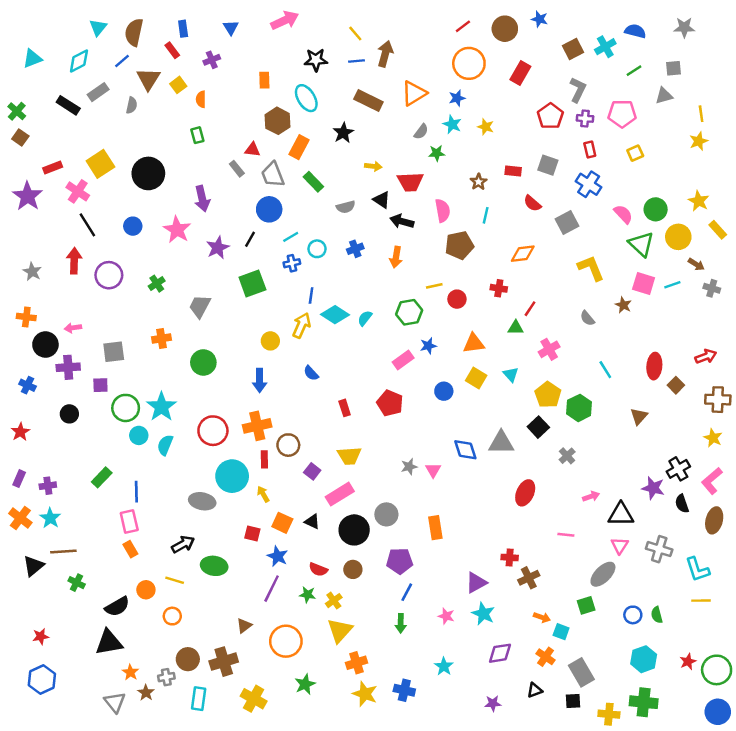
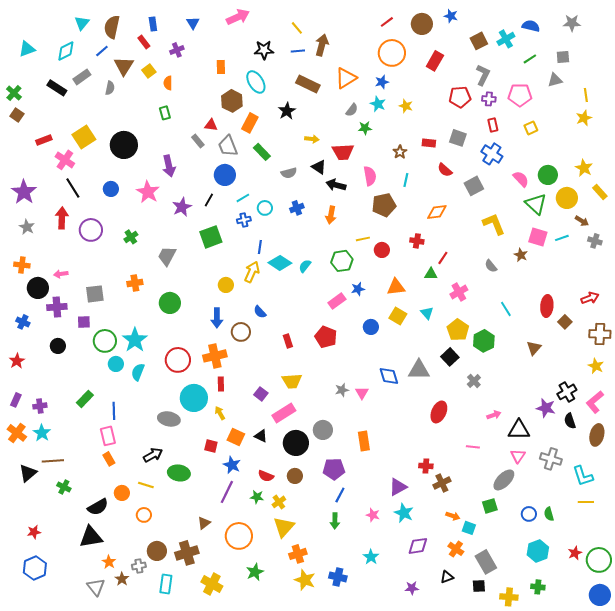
red pentagon: (550, 116) -> (460, 97), turned 30
purple star: (28, 196) -> (24, 192), moved
brown circle: (288, 445) -> (241, 332), moved
green cross: (644, 702) -> (538, 587), size x0.6

